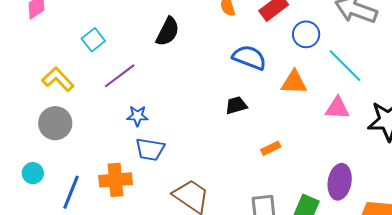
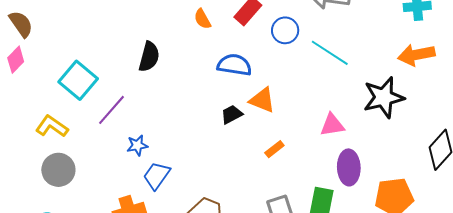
cyan square: (93, 40) -> (78, 80), size x1.6
orange triangle: (294, 82) -> (262, 100), moved, turned 32
pink triangle: (337, 108) -> (332, 125), moved
blue trapezoid: (150, 149) -> (157, 176), turned 128

